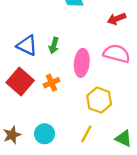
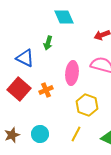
green arrow: (54, 45) -> (48, 43), moved

